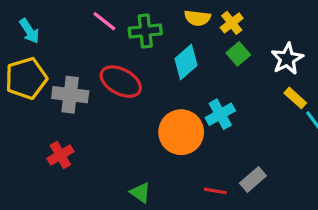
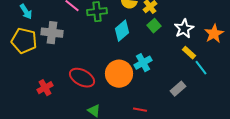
yellow pentagon: (26, 78) -> (24, 41), turned 30
red ellipse: (121, 82) -> (82, 78), moved
gray cross: (70, 95) -> (52, 33), moved
gray rectangle: (253, 179) -> (178, 89), moved

